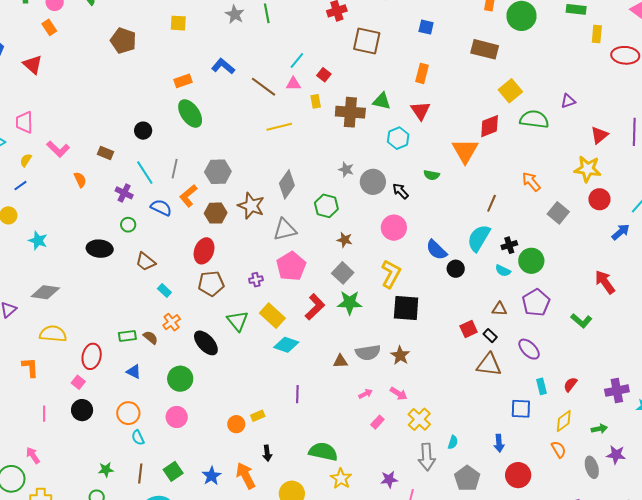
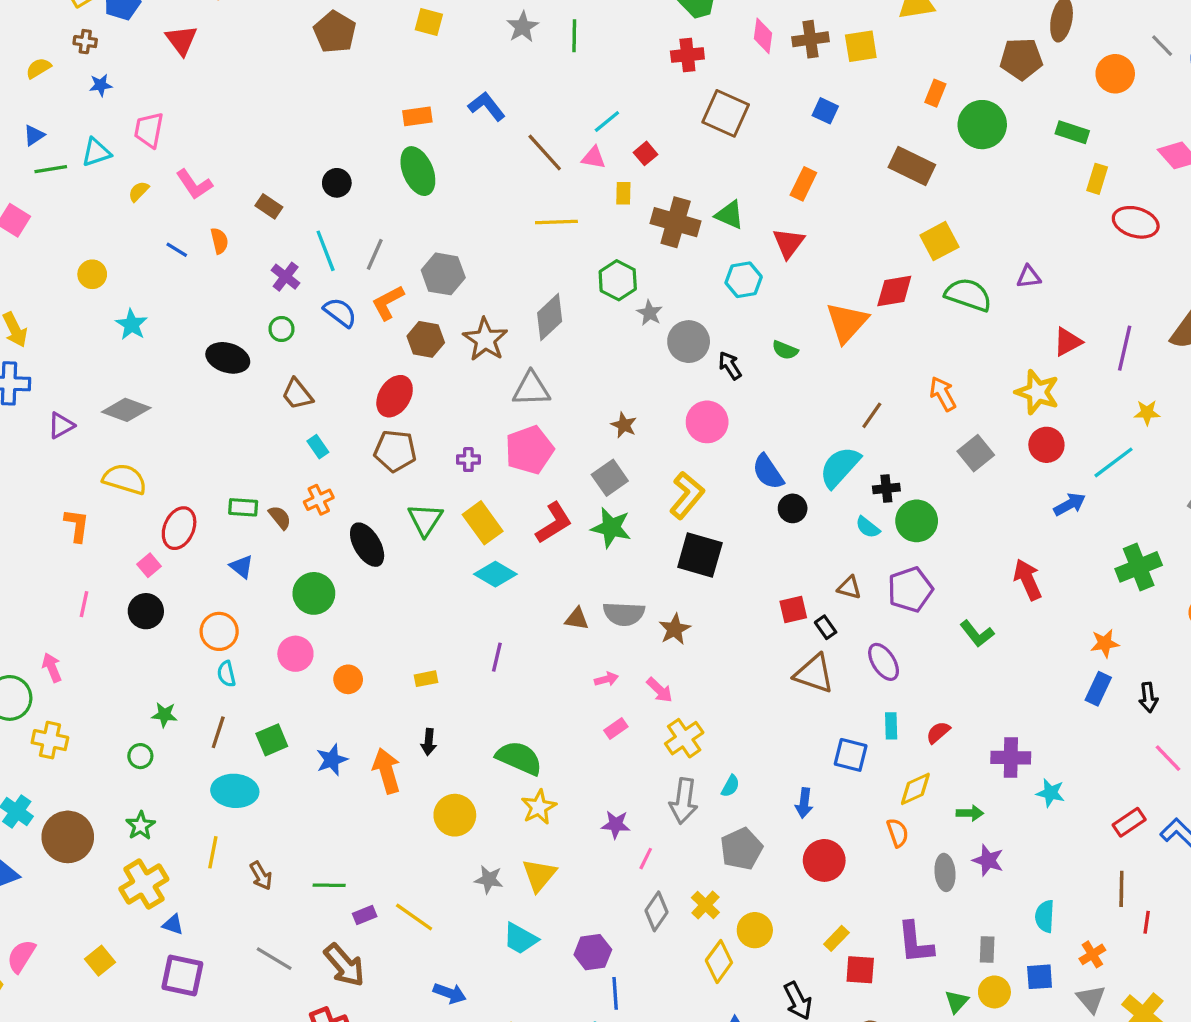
blue line: (20, 186) -> (177, 250), moved, turned 56
green hexagon: (326, 206) -> (618, 280), moved
orange circle: (236, 424) -> (348, 679), moved

